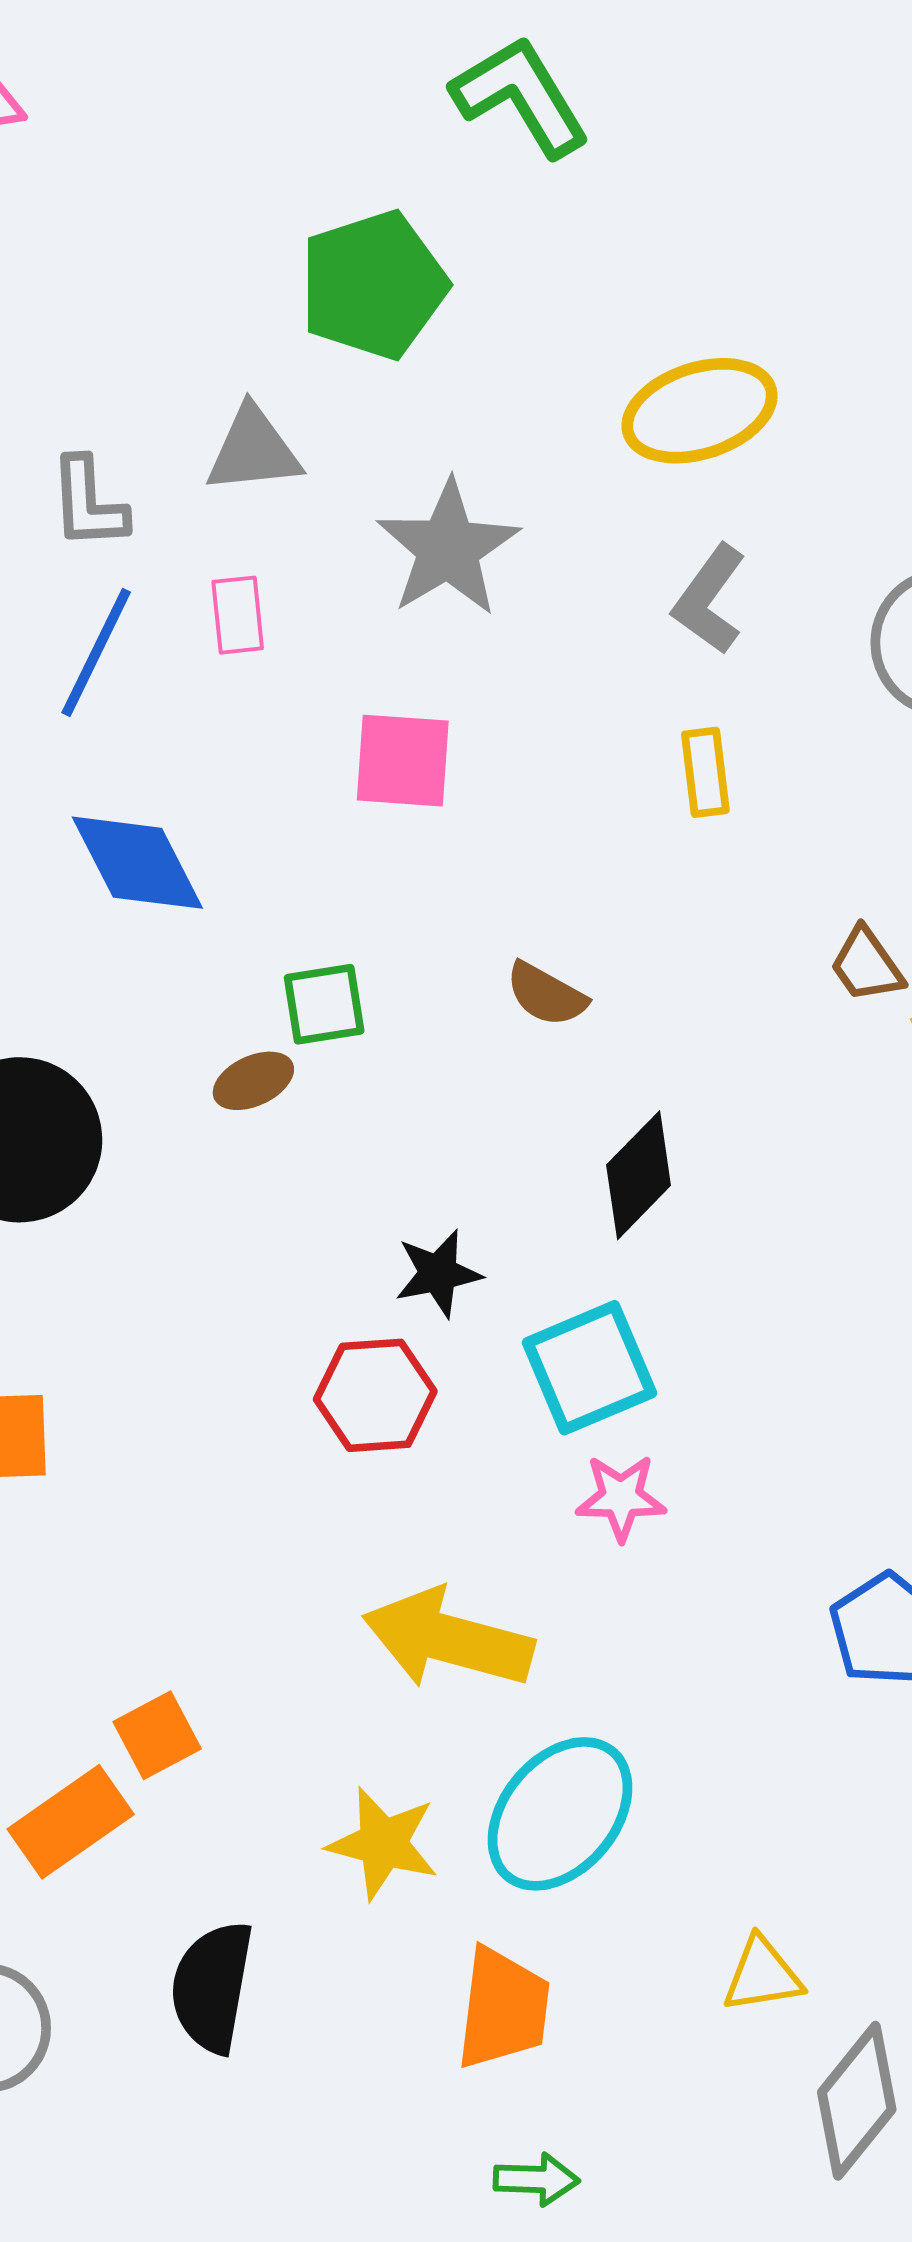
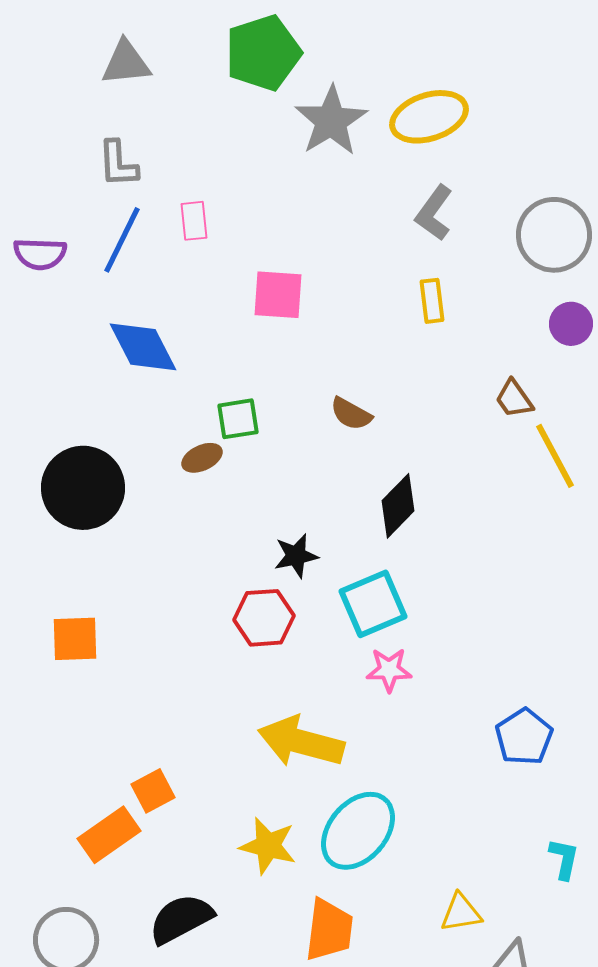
gray triangle: (253, 450) -> (126, 63), moved
gray star: (448, 548) -> (331, 121), moved
black semicircle: (212, 1987) -> (181, 919), turned 52

